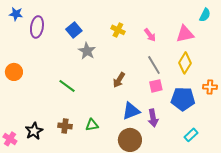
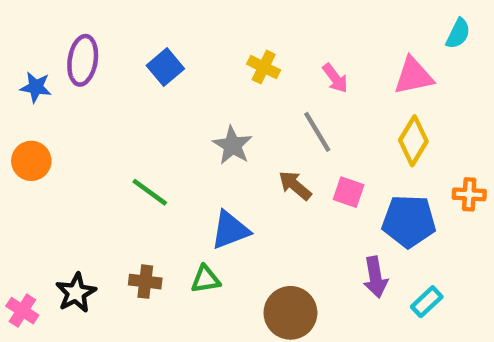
blue star: (16, 14) -> (36, 87), moved
gray star: (87, 51) -> (232, 145), moved
gray line: (154, 65) -> (317, 132), moved
brown arrow: (119, 80) -> (295, 185), moved, turned 98
pink square: (156, 86) -> (349, 192), turned 32
blue triangle: (131, 111) -> (230, 230), moved
purple arrow: (153, 118) -> (375, 277), moved

